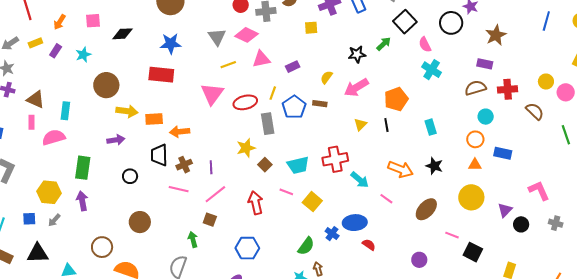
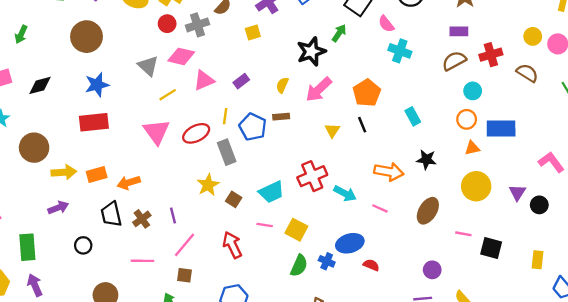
black star: (357, 54) -> (311, 52), size x1.4
blue rectangle: (503, 153) -> (501, 128), size x1.4
pink line: (179, 189) -> (143, 261), moved
green semicircle: (306, 246) -> (299, 266), moved

